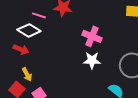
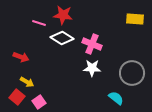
white diamond: (29, 30) -> (62, 38), moved
yellow arrow: (27, 74) -> (27, 82), turned -32

